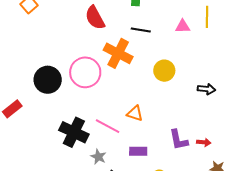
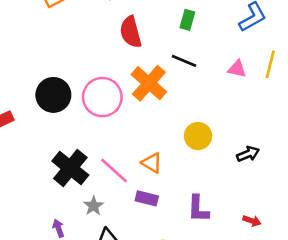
yellow circle: (164, 71) -> (198, 136), moved
black arrow: (206, 89) -> (248, 154), turned -42
red arrow: (204, 142) -> (252, 221), moved
purple rectangle: (138, 151) -> (147, 198), moved

